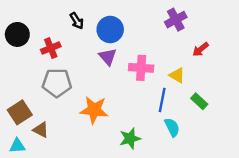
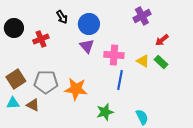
gray pentagon: (57, 83) -> (46, 82), moved
blue line: (162, 100) -> (120, 80), moved
green rectangle: (199, 101) -> (161, 62), moved
brown square: (20, 112) -> (16, 79), moved
cyan semicircle: (172, 127) -> (142, 117), moved
cyan triangle: (17, 146) -> (13, 103), moved

